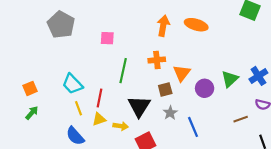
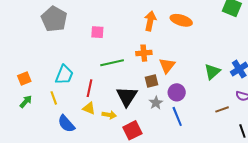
green line: (123, 71) -> (112, 63), turned 65
cyan trapezoid: (72, 84) -> (64, 75), turned -115
purple circle: (205, 88) -> (177, 92), moved
yellow line: (79, 108) -> (54, 98), moved
yellow triangle: (99, 119) -> (89, 108), turned 40

